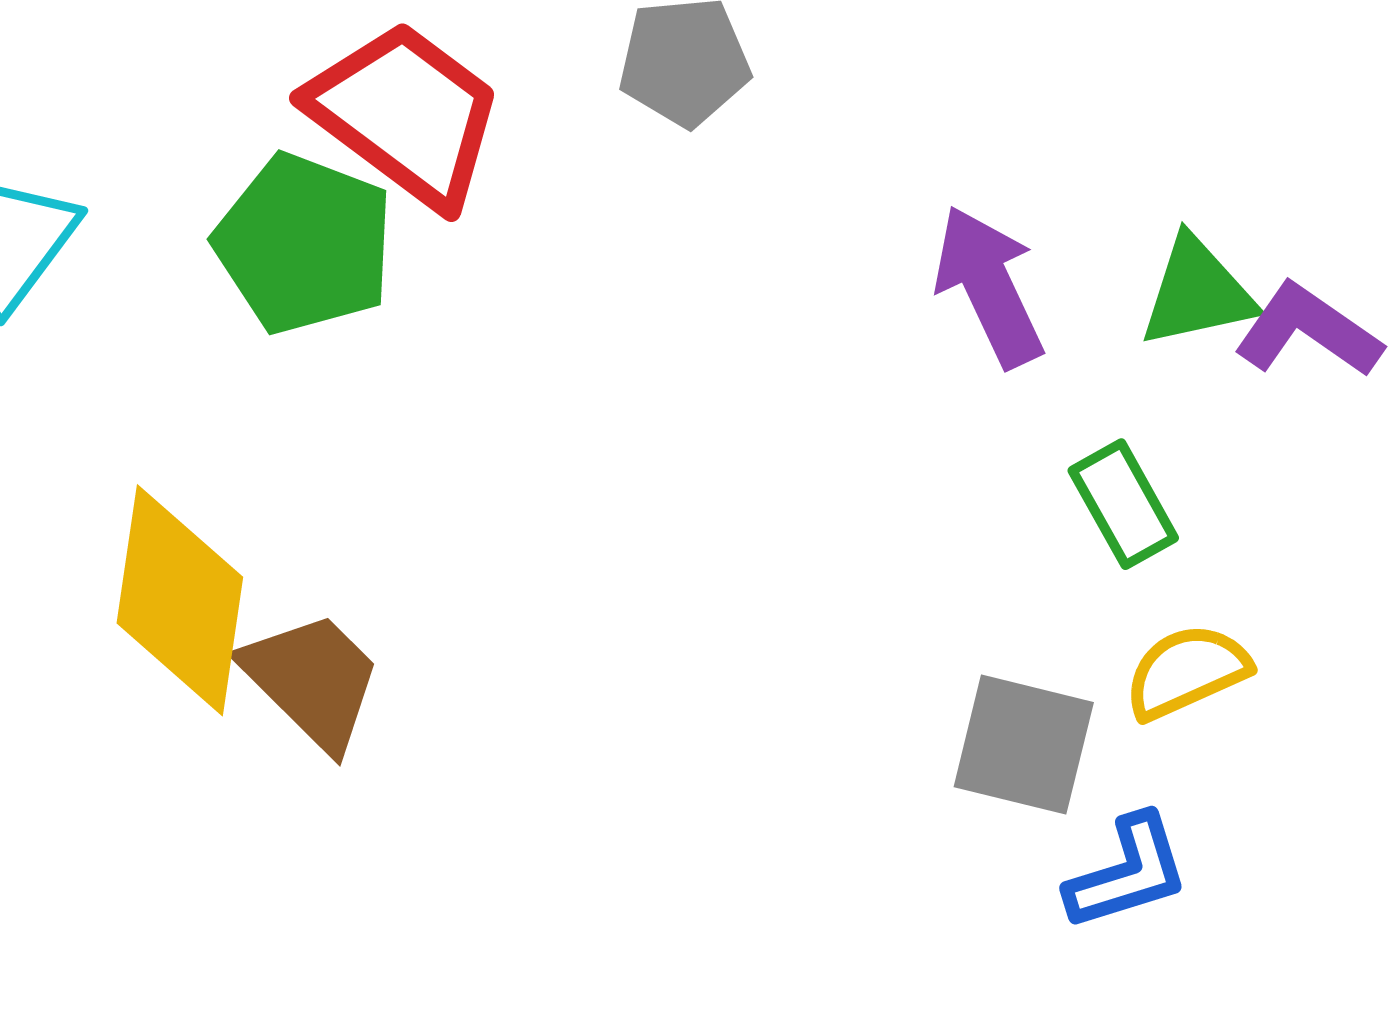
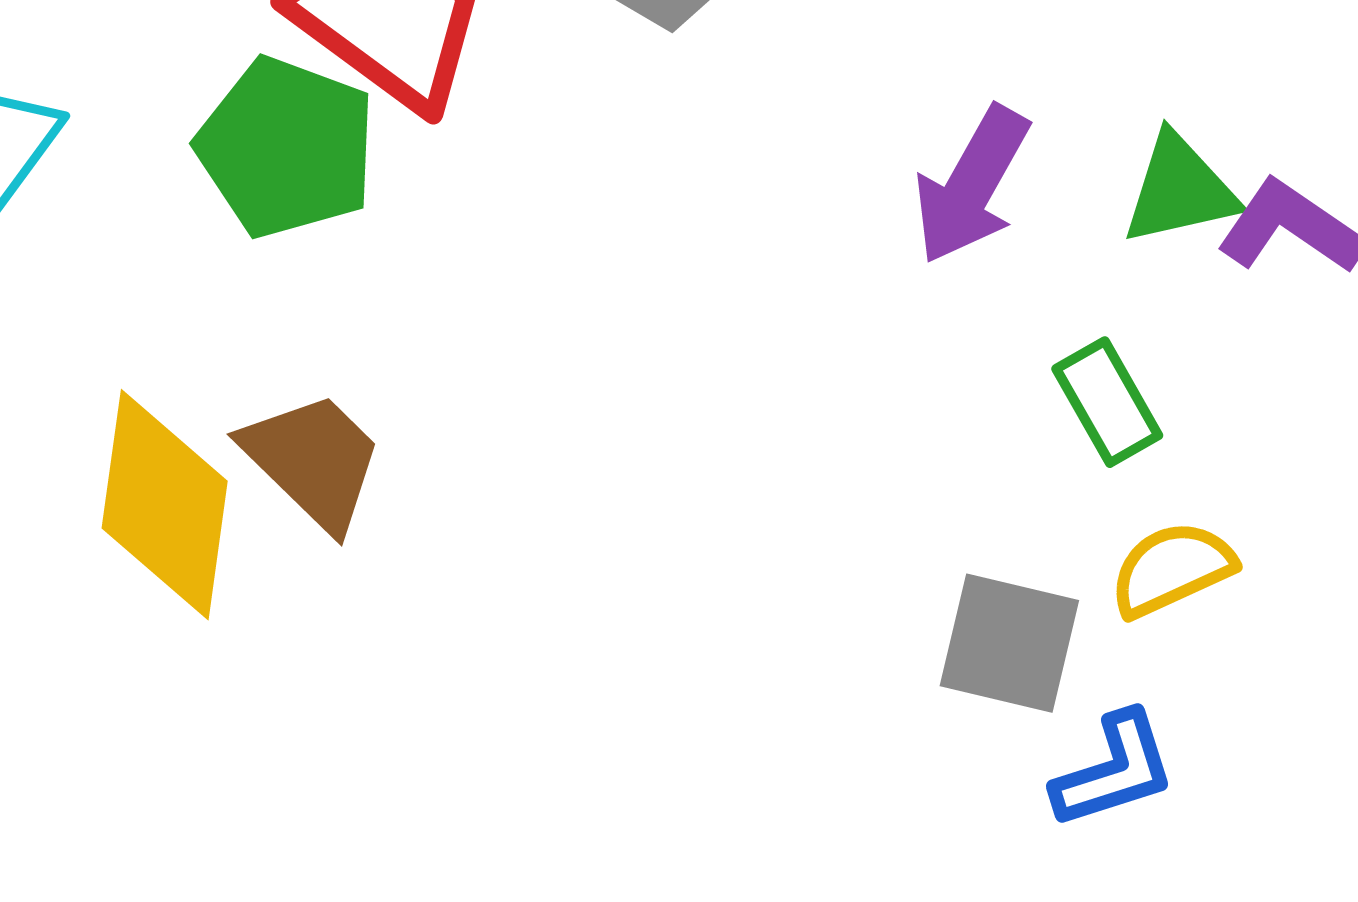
purple arrow: (989, 286) -> (971, 185), turned -125
brown trapezoid: (312, 680) -> (313, 461), moved

